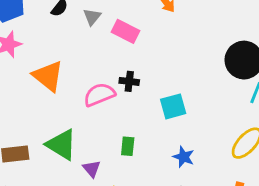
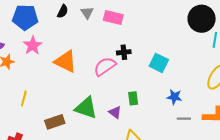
cyan square: (173, 106) -> (159, 63), turned -36
purple triangle: (92, 169) -> (115, 112), moved

